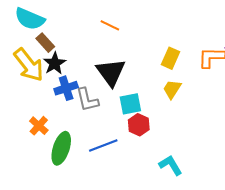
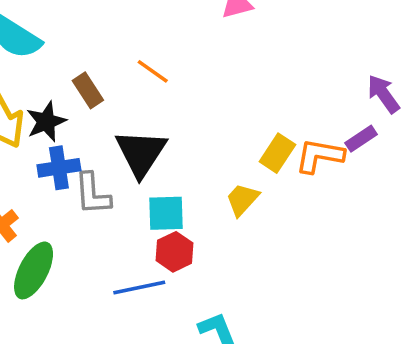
brown rectangle: (45, 43) -> (88, 90), moved
yellow rectangle: (171, 58) -> (277, 153), moved
blue line: (103, 145) -> (139, 287), moved

